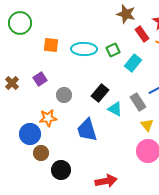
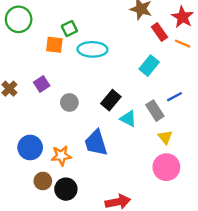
green square: (113, 50) -> (69, 29), moved
orange star: (48, 118) -> (61, 156), moved
brown circle: (41, 153) -> (43, 181), moved

